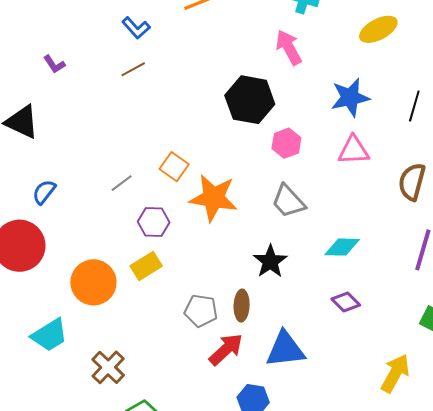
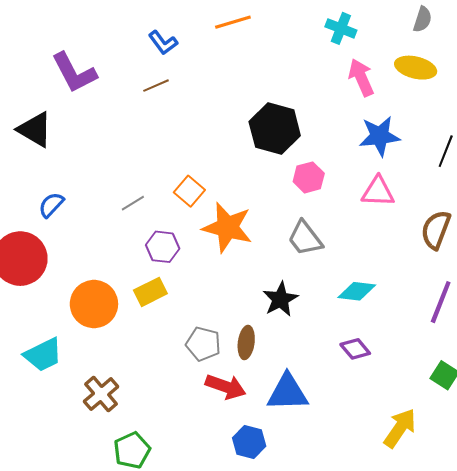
yellow ellipse: (378, 29) -> (416, 68), turned 36
pink arrow: (289, 47) -> (361, 78), moved
purple L-shape: (54, 64) -> (74, 73), size x2.0
red arrow: (226, 349) -> (226, 387), turned 57

